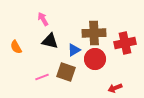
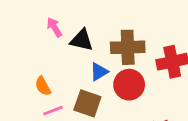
black triangle: (50, 41) -> (82, 40), moved
orange semicircle: (16, 47) -> (43, 86), moved

